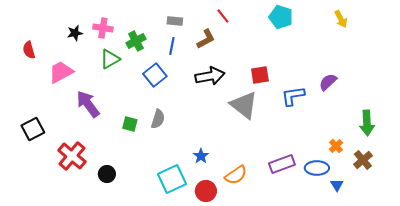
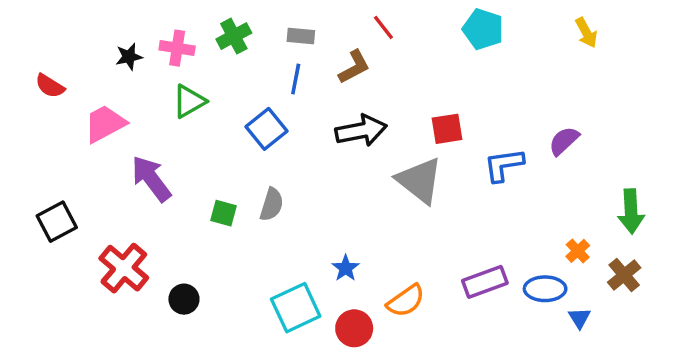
green cross: (136, 41) -> (234, 36), moved
red semicircle: (29, 50) -> (50, 86), turned -42

